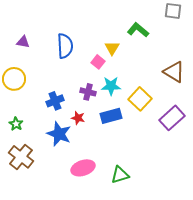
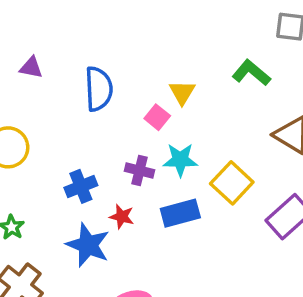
green L-shape: (138, 30) -> (251, 73), moved
purple triangle: (23, 42) -> (31, 67), moved

